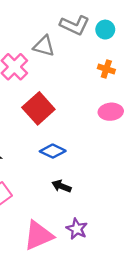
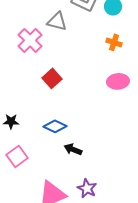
red square: (38, 108) -> (52, 78), size x0.7
blue diamond: (53, 151) -> (55, 126), moved

